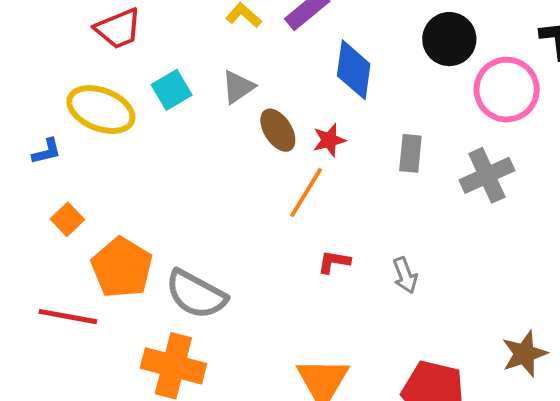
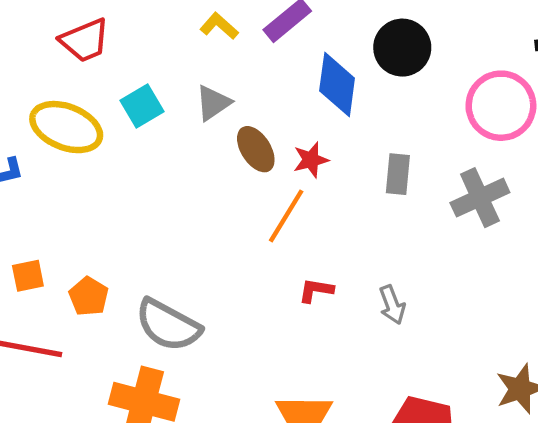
black circle: (449, 39) -> (402, 48), moved
orange square: (67, 219) -> (28, 276), moved, turned 32
orange pentagon: (122, 268) -> (89, 296), size x0.6

